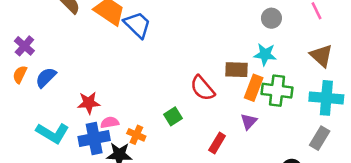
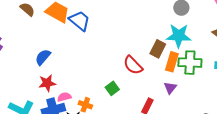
cyan star: (265, 54) -> (179, 36), size x1.4
brown rectangle: (236, 70) -> (158, 49), turned -60
blue semicircle: (46, 78) -> (43, 57), moved

